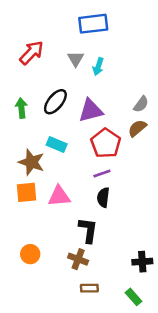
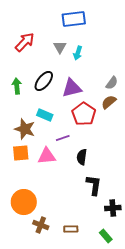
purple line: (102, 173) -> (63, 138), moved
black L-shape: (88, 230) -> (94, 185), moved
orange circle: (30, 254) -> (24, 202), size x1.6
brown cross: (78, 259) -> (41, 225), moved

